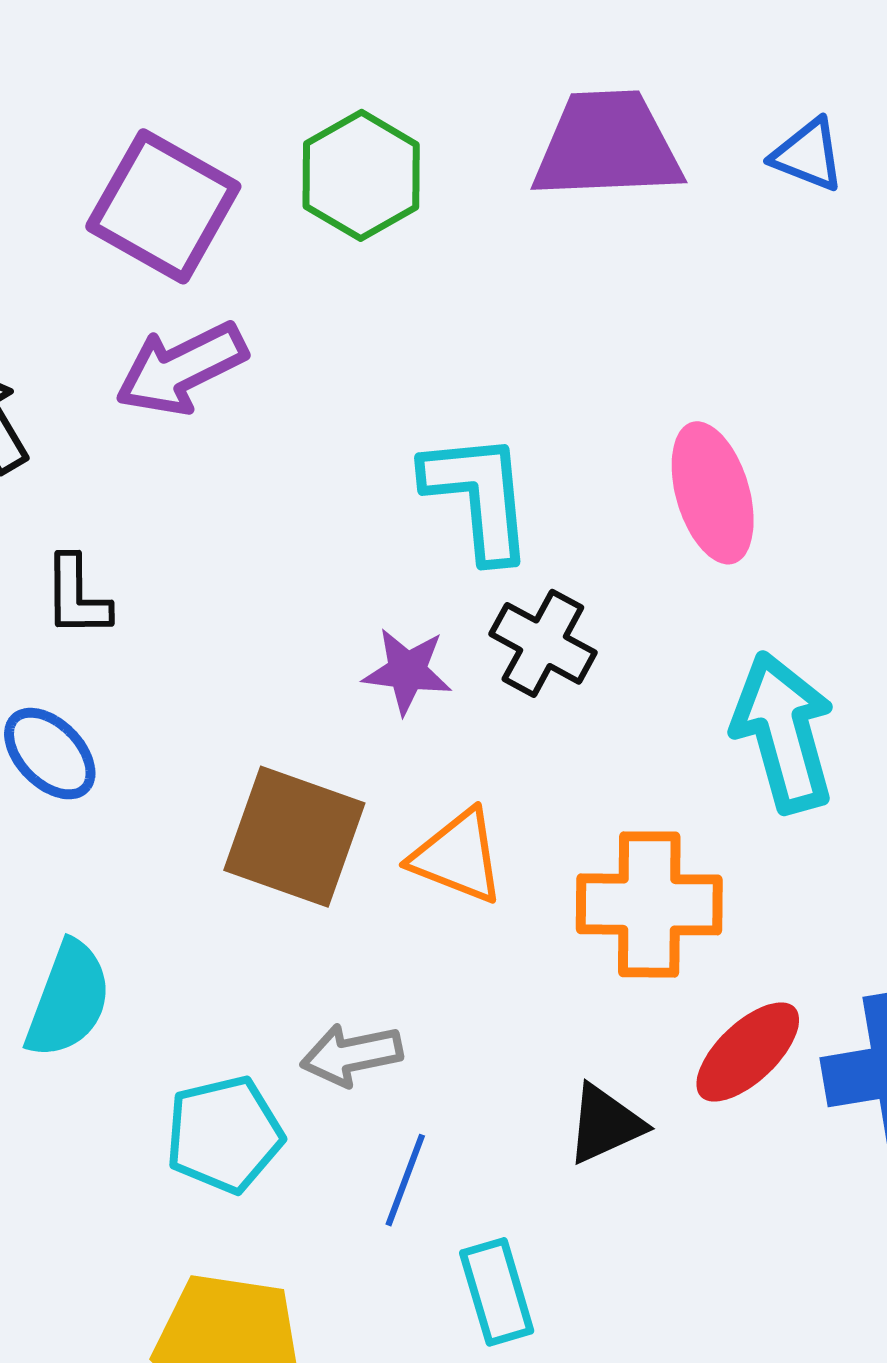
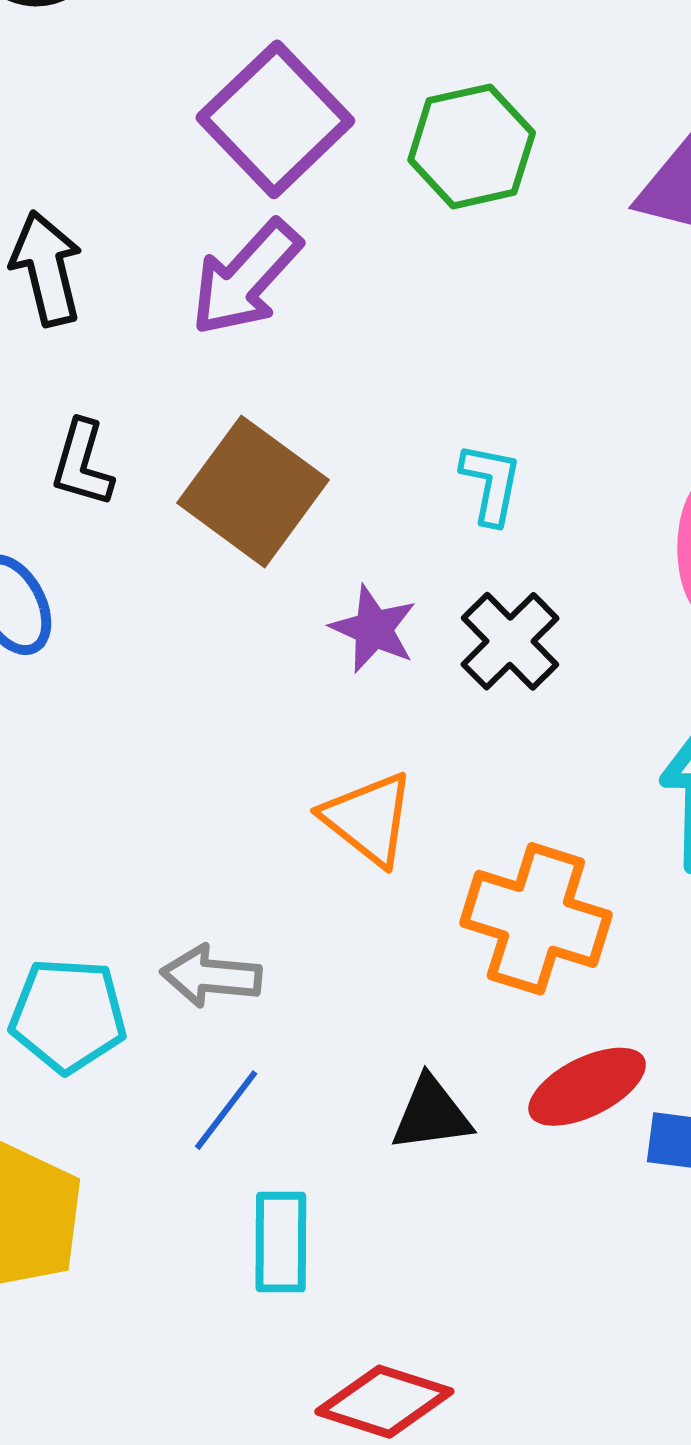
purple arrow: (181, 369) -> (246, 278), turned -38
cyan L-shape: (478, 496) -> (491, 484), size x0.6
brown square: (294, 837) -> (253, 491), moved

